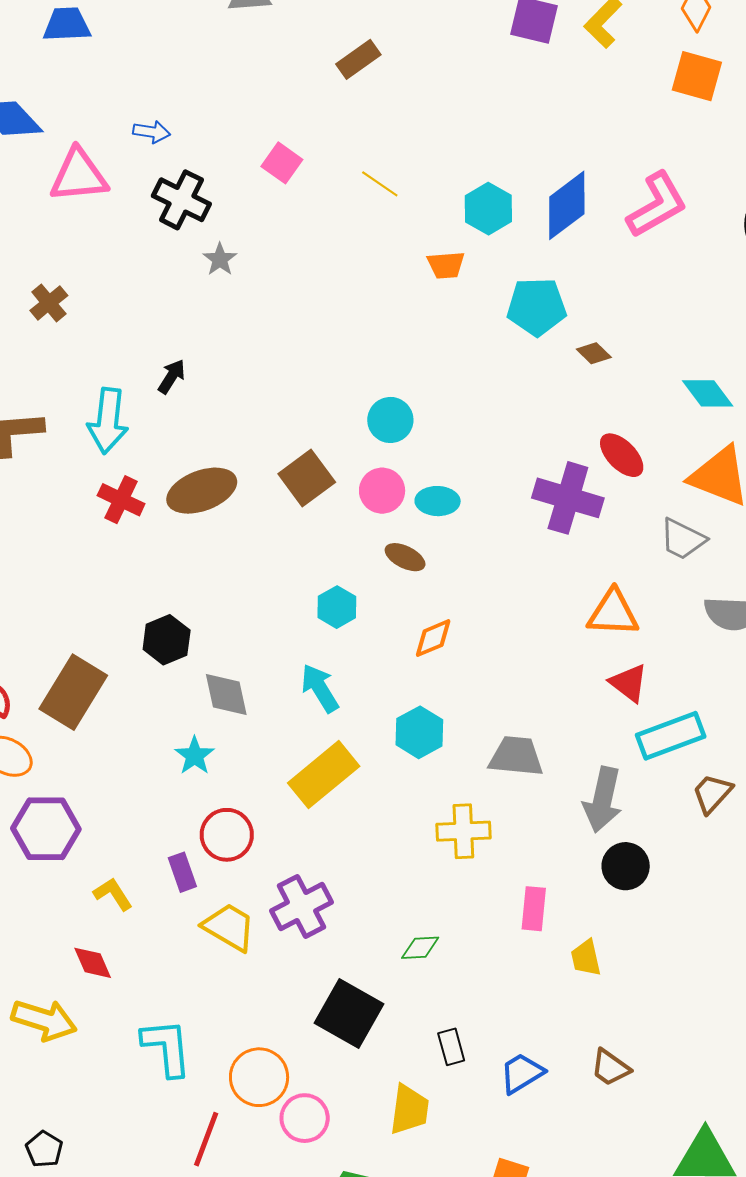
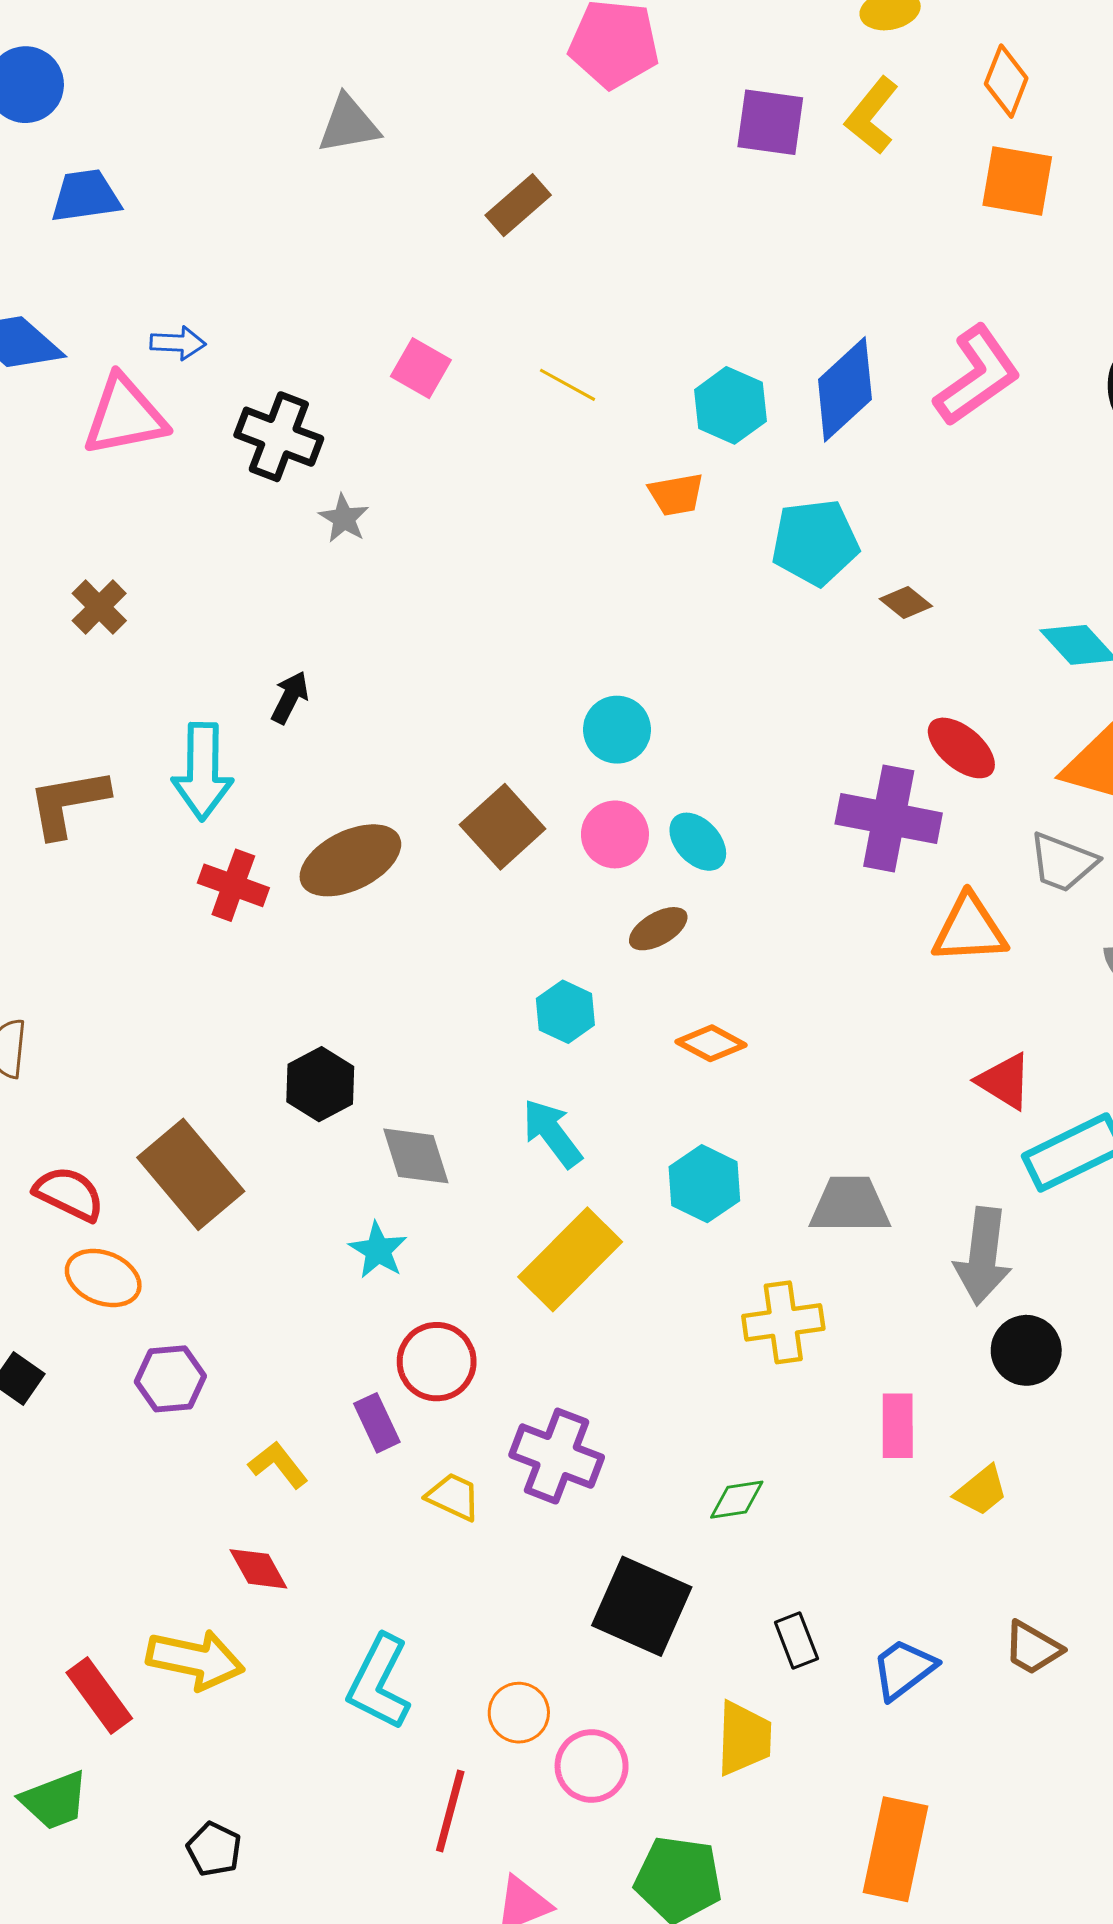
blue arrow: (152, 132) -> (178, 343), moved
cyan ellipse: (438, 501) -> (698, 842), turned 51
brown ellipse: (405, 557) -> (658, 929), turned -51
orange triangle: (613, 613) -> (969, 929), moved
orange diamond: (433, 638) -> (711, 1043), turned 57
brown rectangle: (73, 692) -> (191, 1174), turned -66
purple hexagon: (46, 829) -> (170, 1379), size x0.7
purple cross: (302, 906) -> (557, 1456), turned -36
yellow trapezoid: (229, 927) -> (453, 1497), size x0.7
yellow trapezoid: (586, 958) -> (981, 1491), turned -111
cyan L-shape: (167, 1048) -> (379, 1682), turned -142
orange circle: (259, 1077) -> (519, 1713), size x0.7

